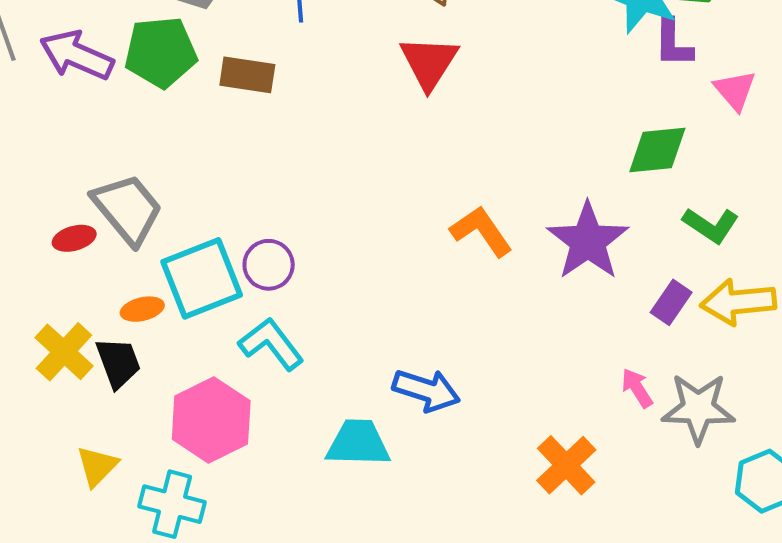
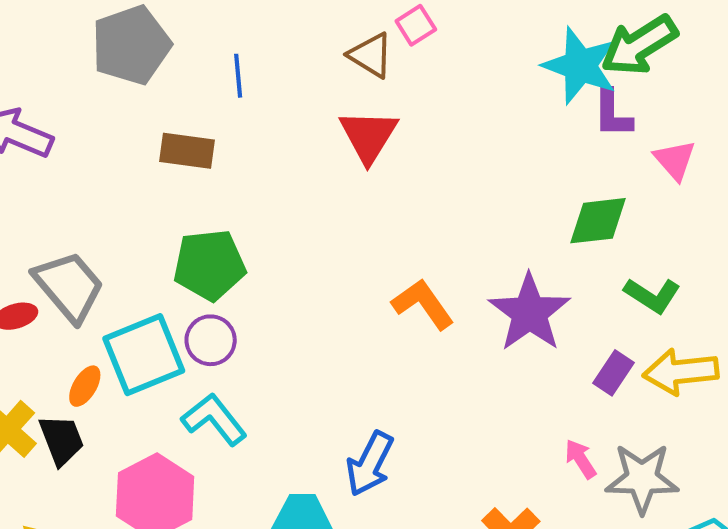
green pentagon: (161, 52) -> (209, 265), moved
orange ellipse: (142, 309) -> (85, 386), turned -45
blue arrow: (426, 390) -> (370, 464), turned 100

